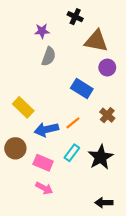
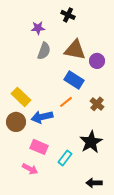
brown triangle: (96, 41) -> (75, 50), moved
orange line: (73, 123) -> (66, 102), moved
brown circle: (15, 148) -> (16, 122), moved
cyan rectangle: (72, 153) -> (65, 158), moved
pink arrow: (44, 188) -> (30, 169), moved

